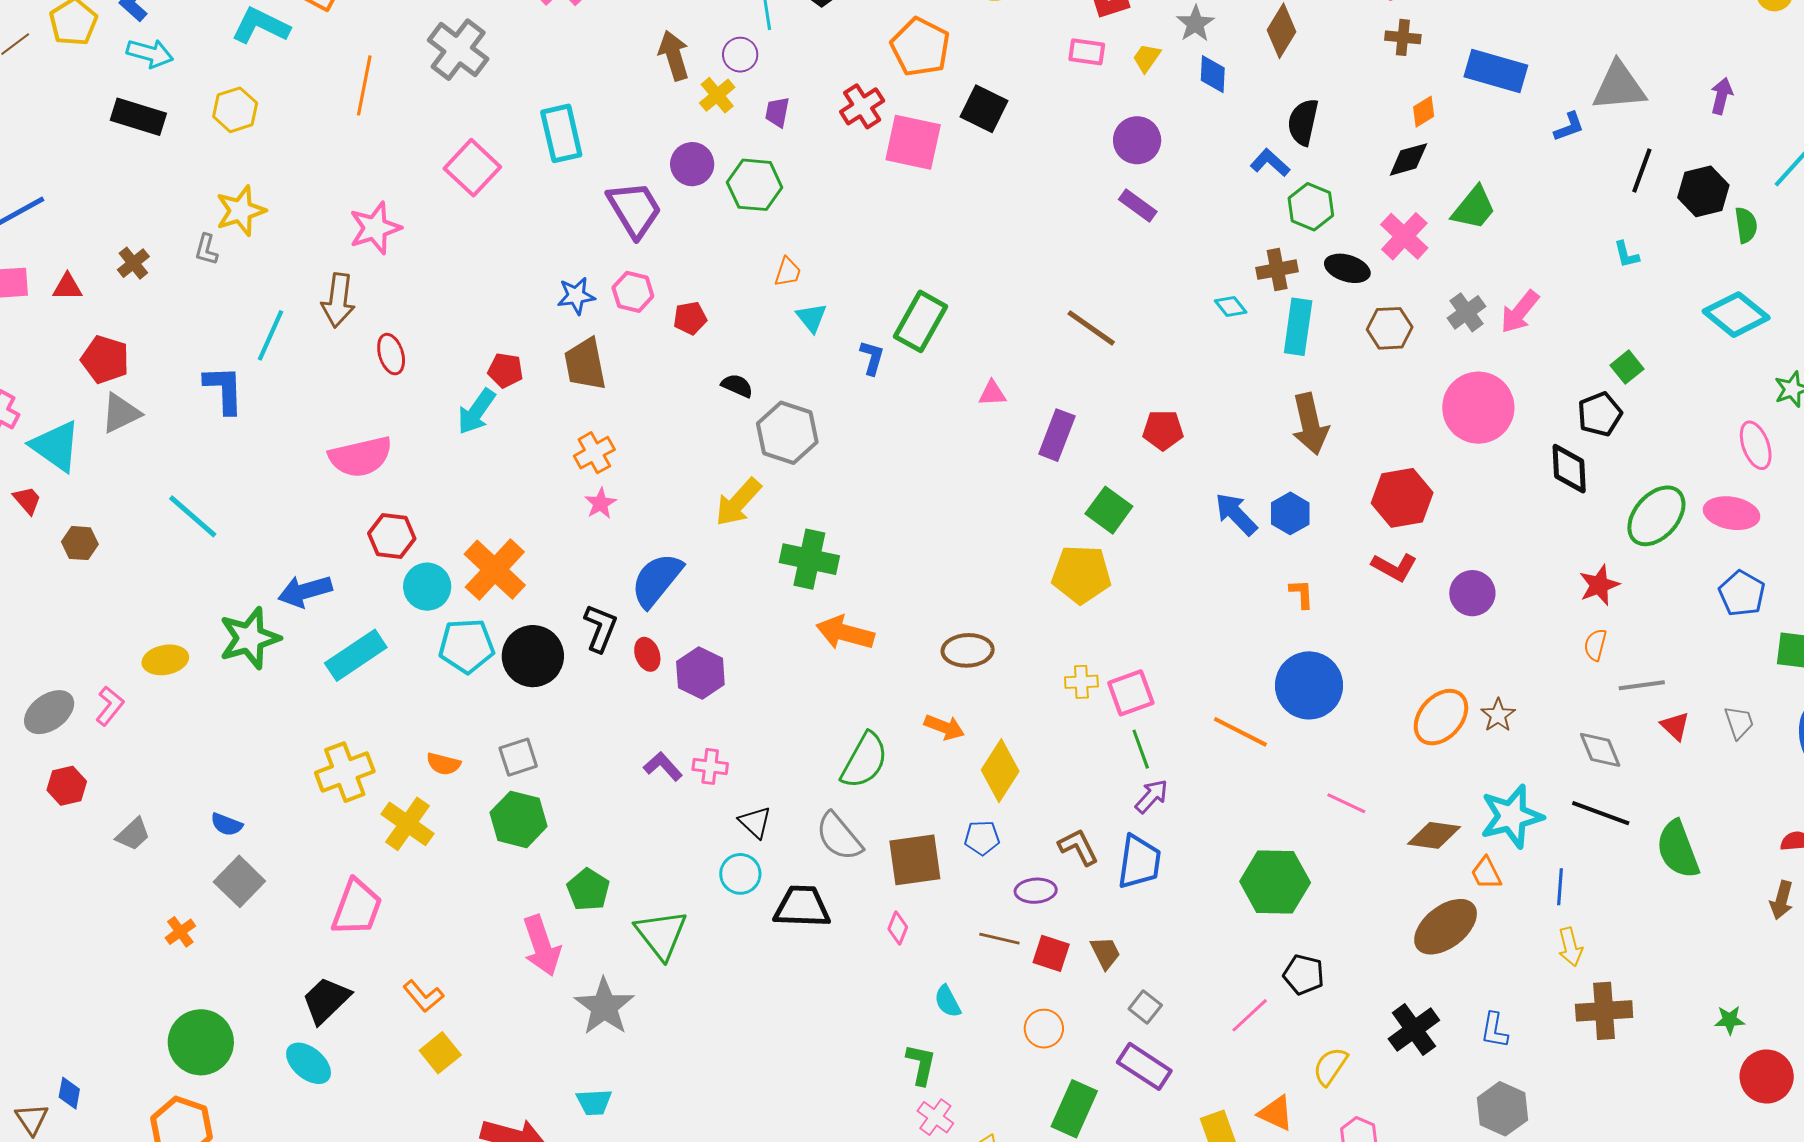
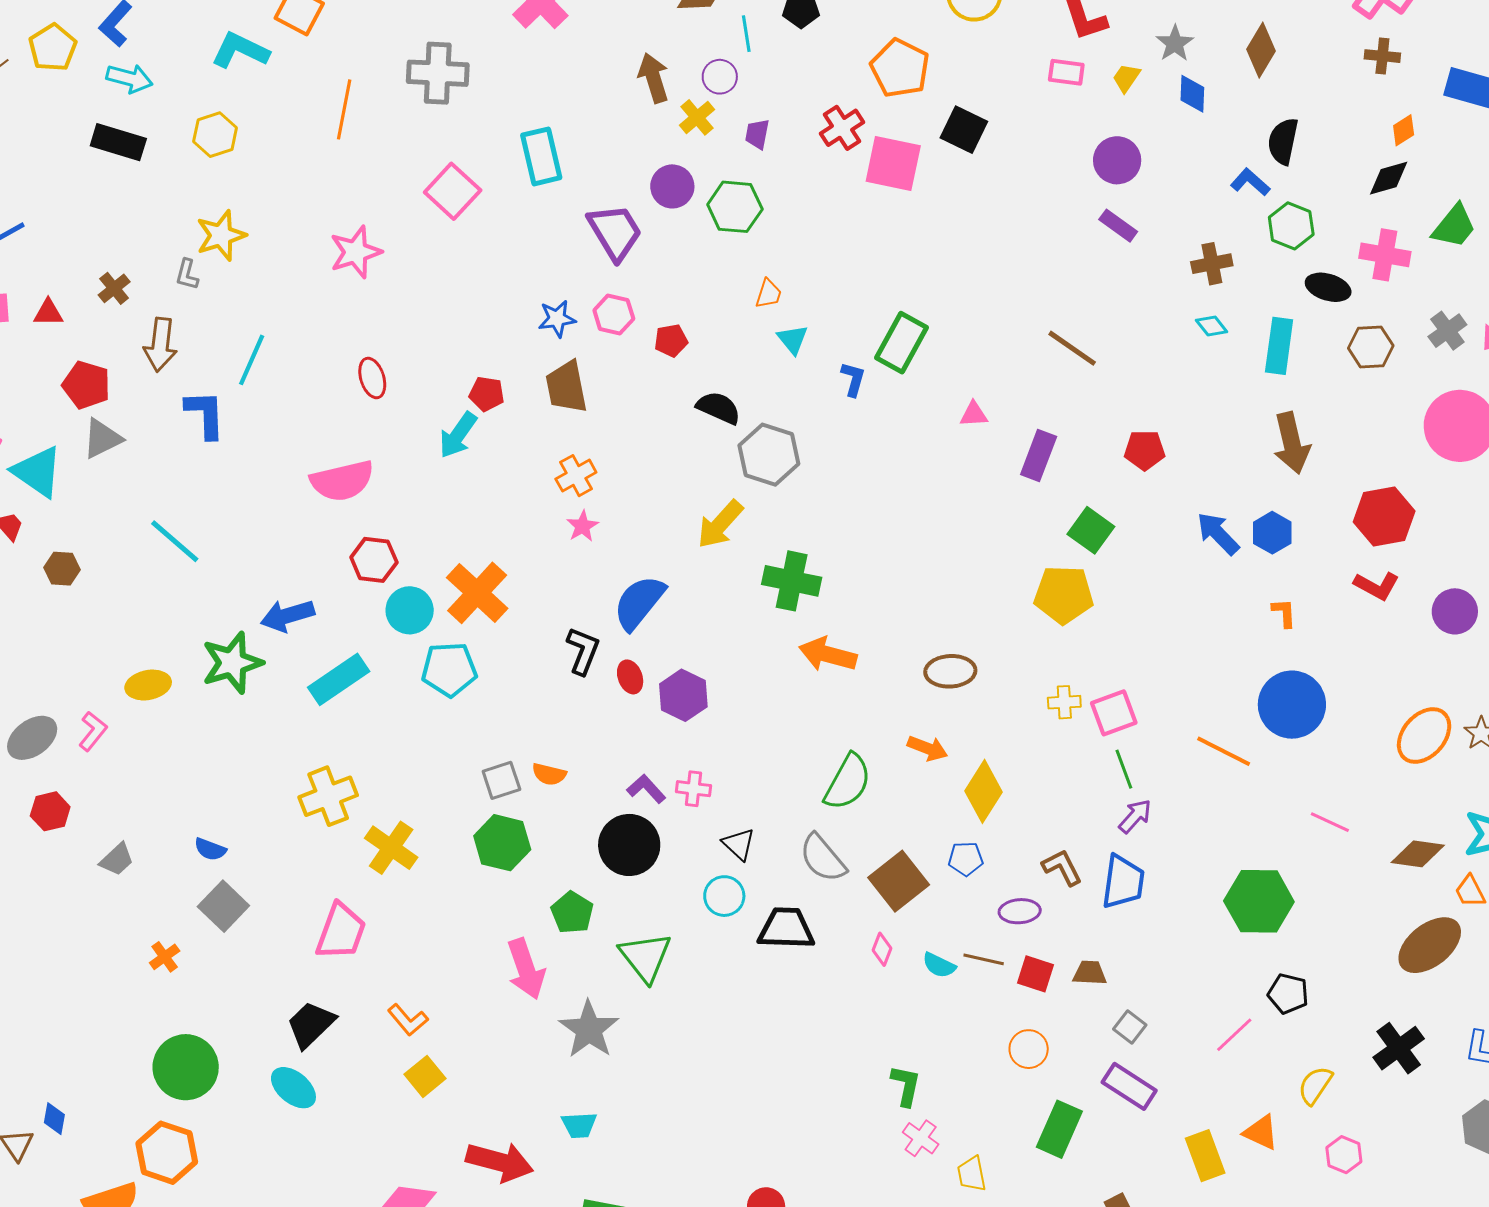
gray cross: (458, 50) -> (438, 73), turned -34
pink cross: (1404, 236) -> (1385, 255), turned -33
brown cross: (1277, 270) -> (1212, 264), moved
brown arrow: (338, 300) -> (160, 345), moved
black semicircle: (737, 386) -> (719, 408), size x1.4
black circle: (533, 656) -> (629, 845), moved
orange semicircle: (443, 764) -> (549, 774), moved
brown square: (915, 860) -> (899, 881), turned -30
brown trapezoid: (1105, 953) -> (1090, 973), turned -60
cyan semicircle: (948, 1001) -> (939, 965), moved, turned -36

